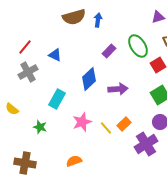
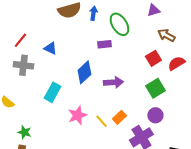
green ellipse: (138, 46) -> (119, 24), moved
purple rectangle: (109, 51) -> (104, 44), turned 40
gray cross: (28, 72) -> (23, 65), turned 36
green star: (40, 127) -> (24, 132), moved

